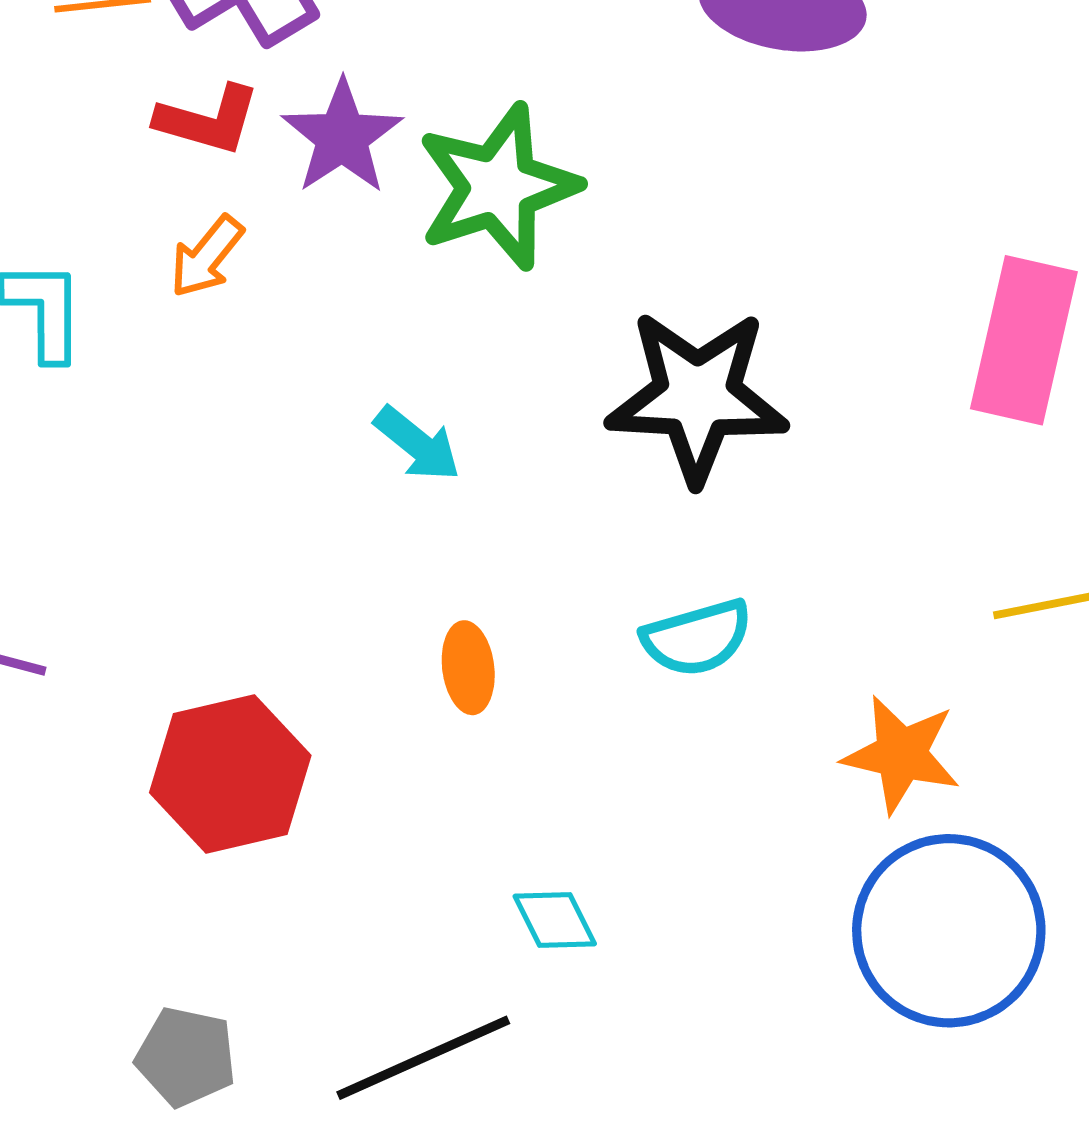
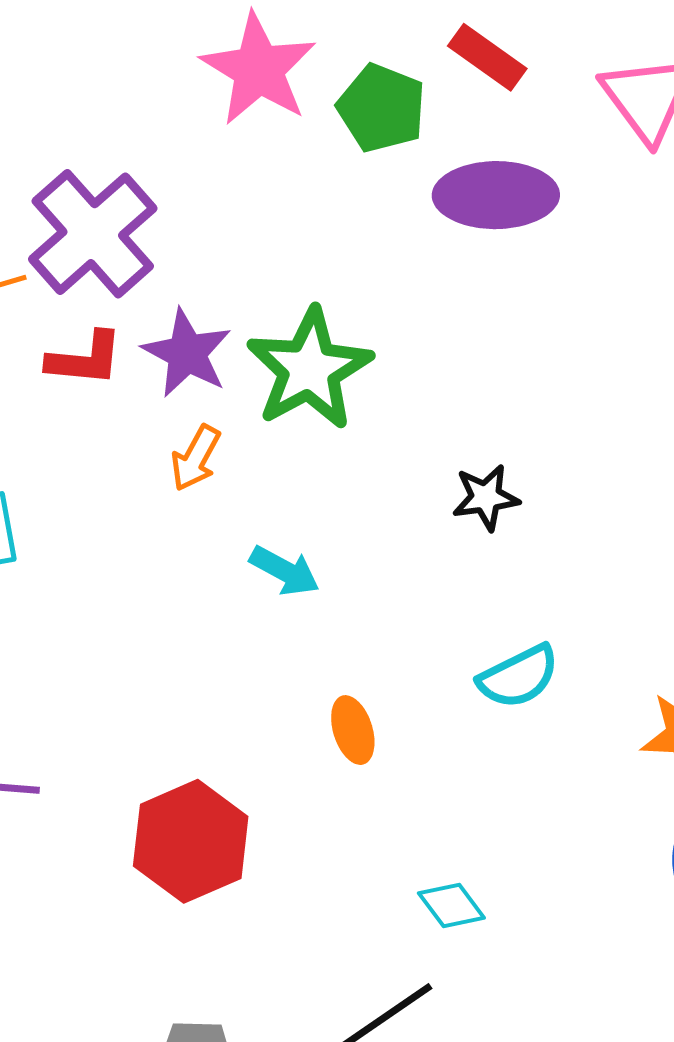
orange arrow: (207, 257) -> (196, 458), moved
black star: (697, 396) -> (486, 497), size x0.5

